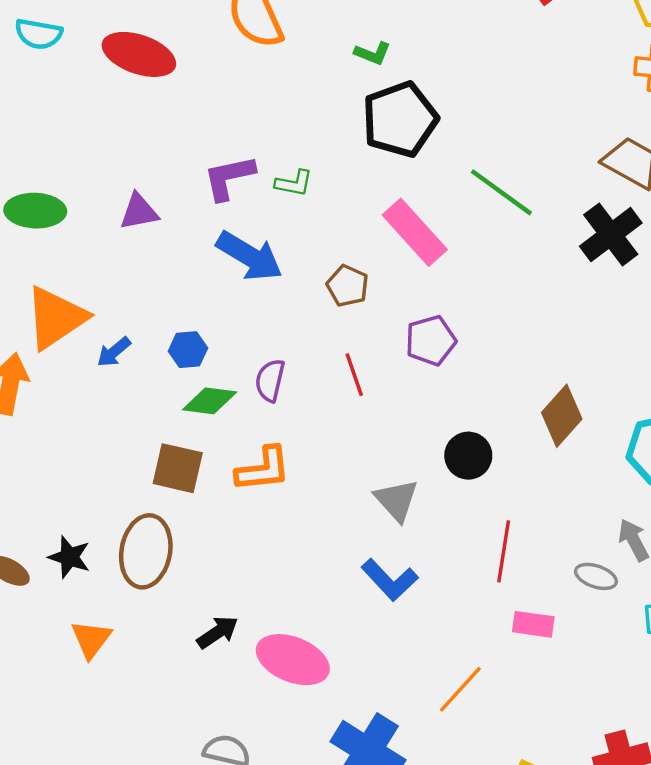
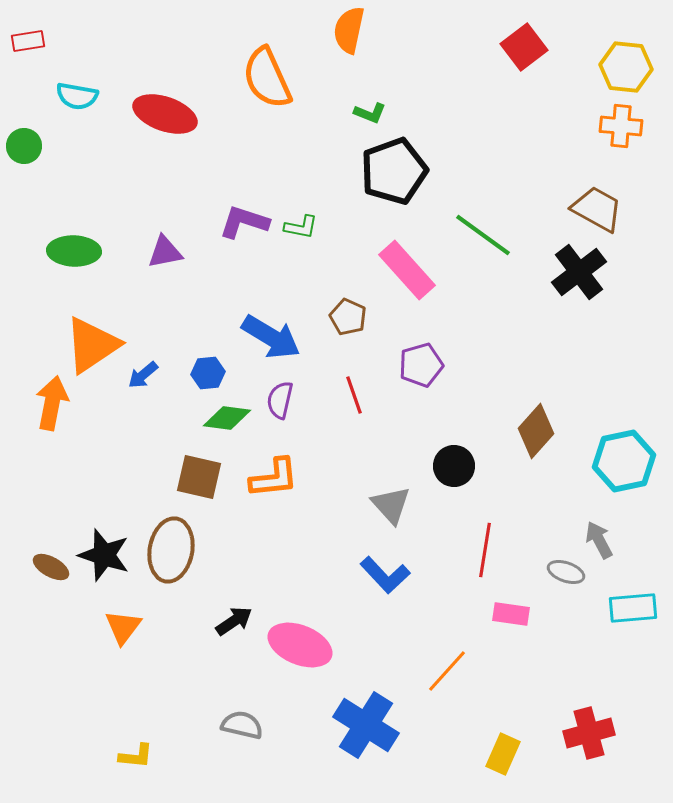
purple L-shape: (229, 178) -> (244, 222), turned 30
blue arrow: (249, 256) -> (271, 337), moved
black star: (69, 557) -> (104, 555), size x1.4

